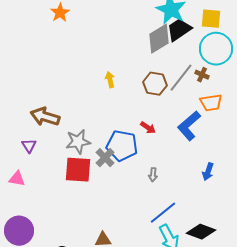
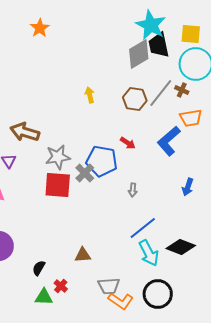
black trapezoid: (179, 30) -> (159, 45), turned -68

